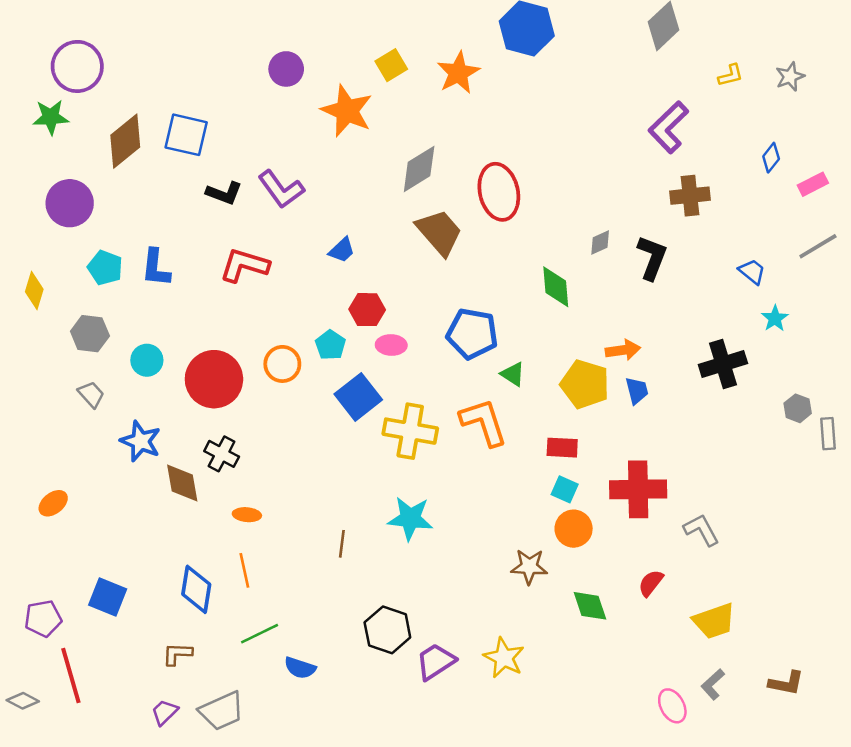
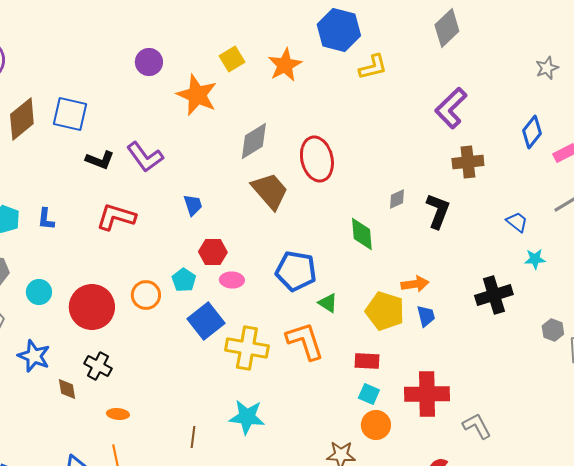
yellow L-shape: (731, 75) -> (373, 67), moved, size x1.4
blue diamond: (771, 158) -> (532, 132), size x1.4
blue trapezoid: (342, 250) -> (193, 205), turned -65
blue L-shape: (156, 268) -> (46, 219), size x0.7
cyan star: (775, 318) -> (535, 259), turned 30
brown diamond: (182, 483) -> (67, 389), size x0.7

